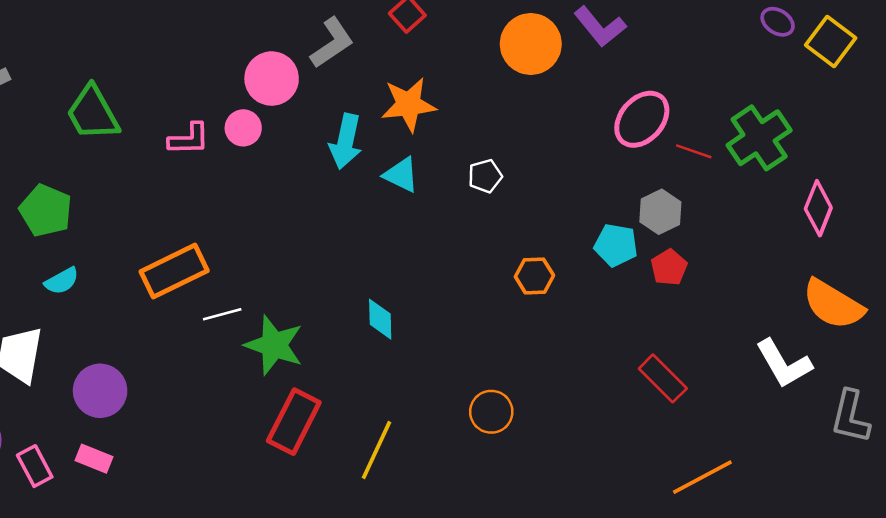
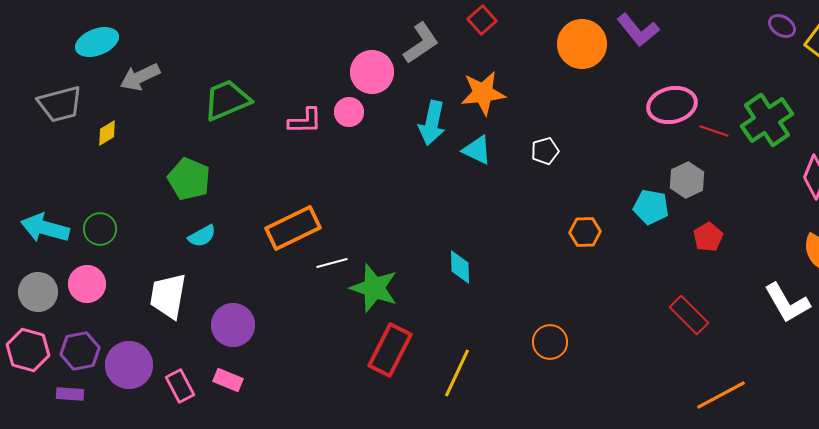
green trapezoid: (93, 113) -> (227, 100), turned 96
pink ellipse: (642, 119) -> (672, 105), turned 36
red pentagon: (669, 267) -> (708, 237), moved

